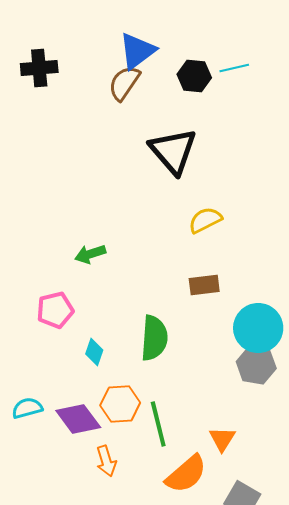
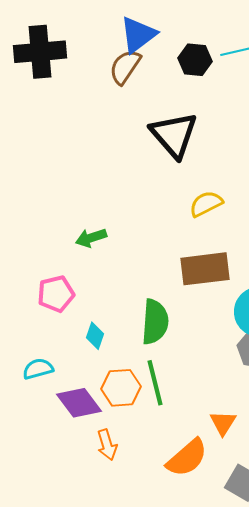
black cross: (39, 68) -> (40, 52), size x1.4
brown rectangle: (204, 285) -> (205, 269), size x1.6
cyan semicircle: (27, 408) -> (38, 369), moved
green line: (158, 424) -> (155, 383), moved

